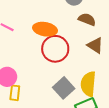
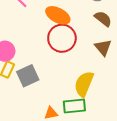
gray square: (64, 88) -> (28, 76), moved

